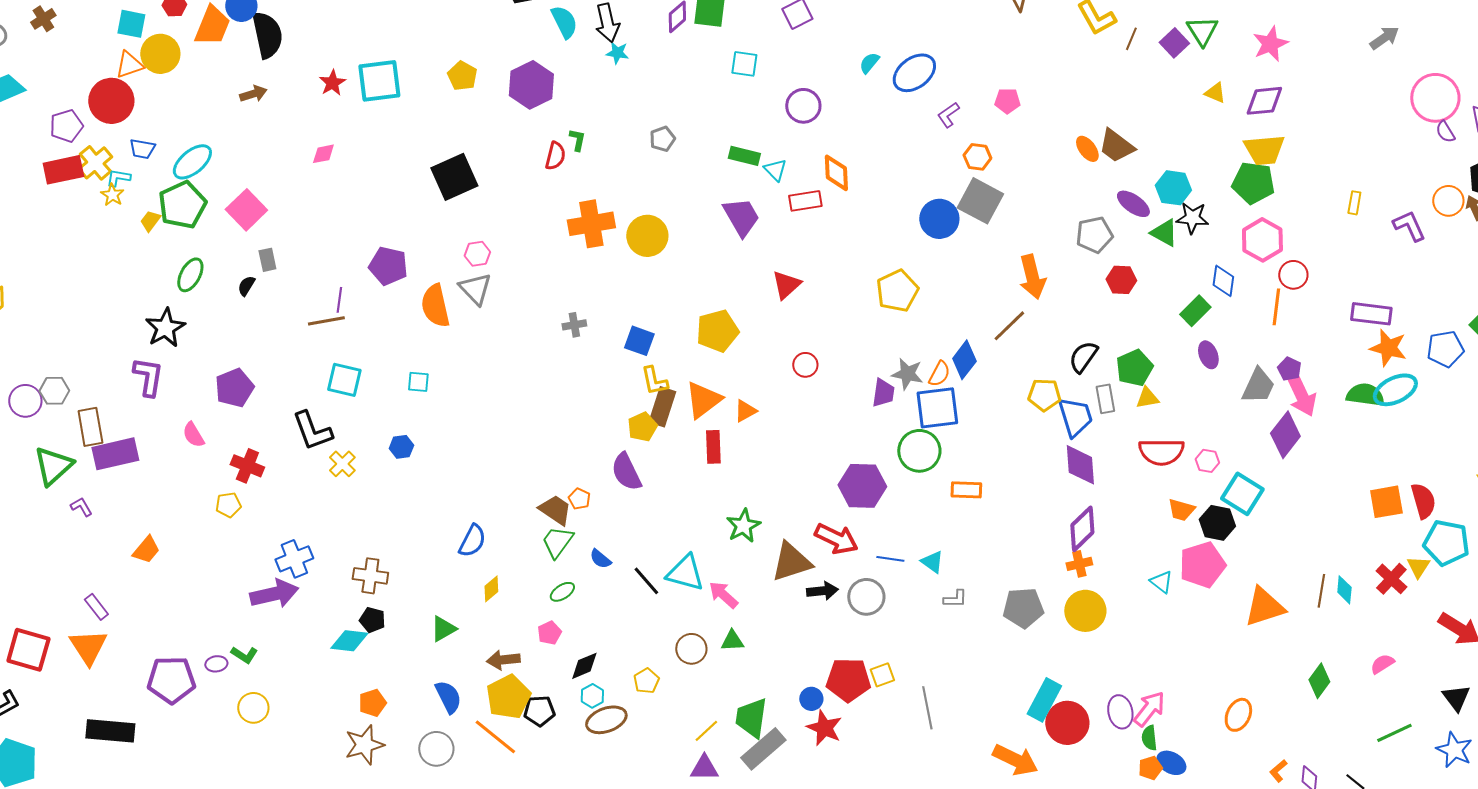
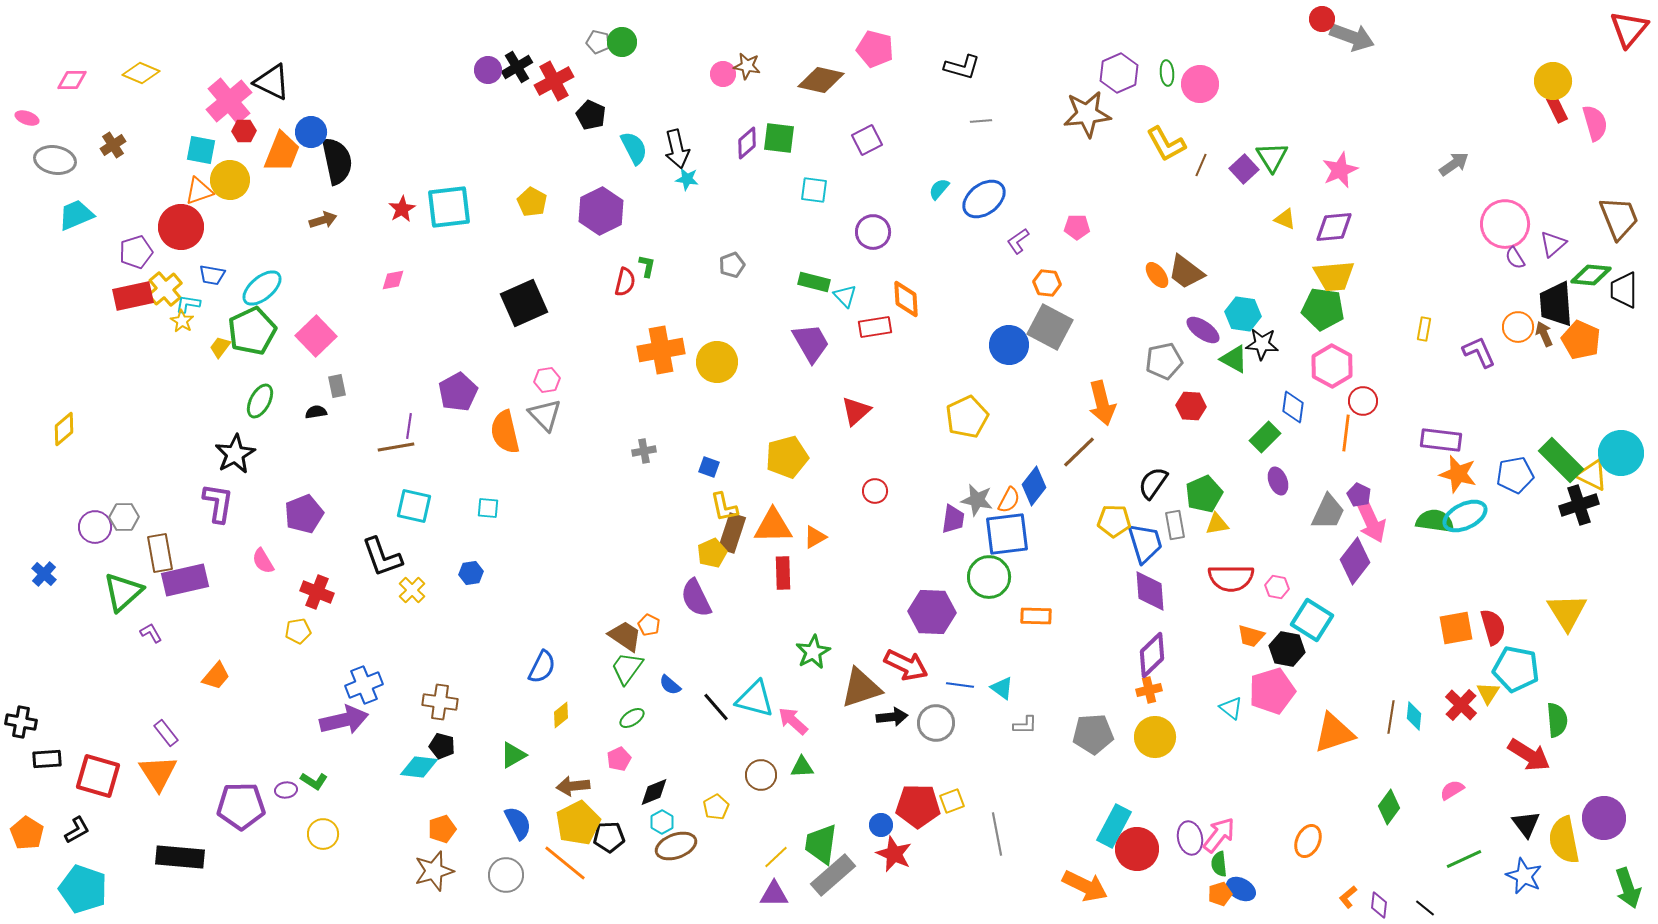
purple pentagon: (388, 266) -> (458, 392), turned 30
black semicircle: (246, 286) -> (316, 412), turned 50
blue square: (639, 341) -> (709, 467), size x0.7
orange triangle: (703, 400) -> (773, 526), turned 36

